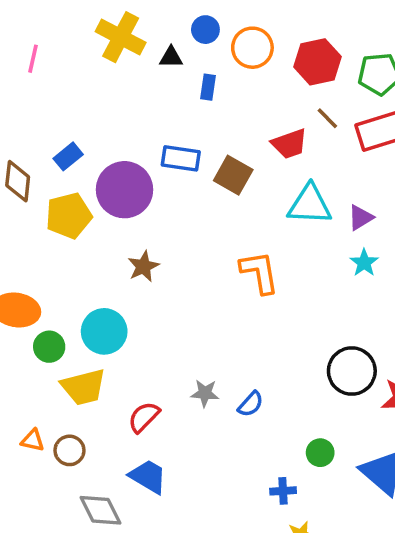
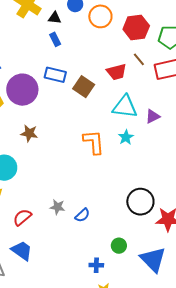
blue rectangle: (208, 87) -> (55, 39), moved, turned -40
cyan star: (364, 263) -> (126, 137), moved
brown star: (143, 266) -> (29, 133), turned 30

